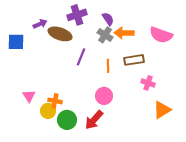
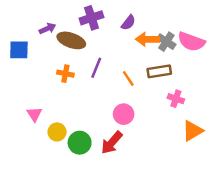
purple semicircle: (108, 19) -> (128, 23), turned 72
gray cross: (105, 35) -> (166, 42), moved
orange line: (108, 66) -> (128, 78), turned -32
orange cross: (55, 101) -> (65, 74), moved

